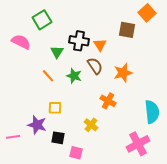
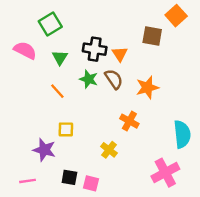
green triangle: (57, 52) -> (60, 58), moved
green star: (74, 76) -> (89, 79), moved
pink line: (13, 137) -> (27, 181), moved
black square: (58, 138) -> (69, 177), moved

